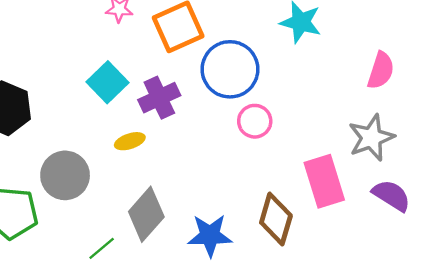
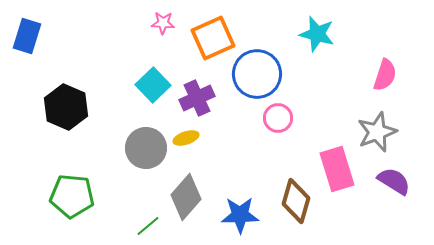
yellow ellipse: (130, 141) -> (186, 138), moved
gray circle: (65, 175) -> (146, 148), moved

